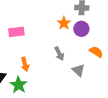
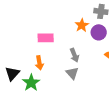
pink rectangle: (16, 32) -> (46, 38), moved
gray triangle: (79, 70) -> (72, 73), moved

